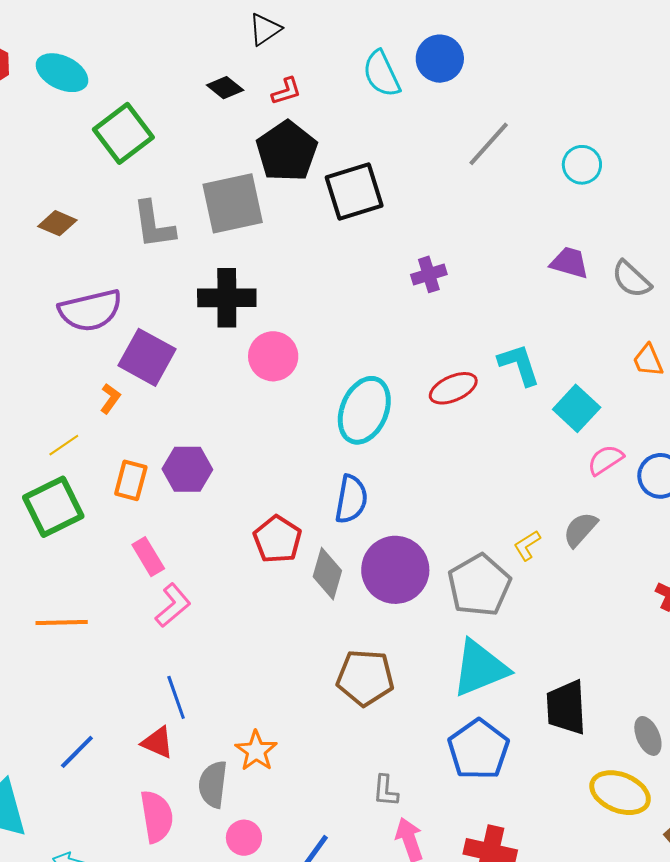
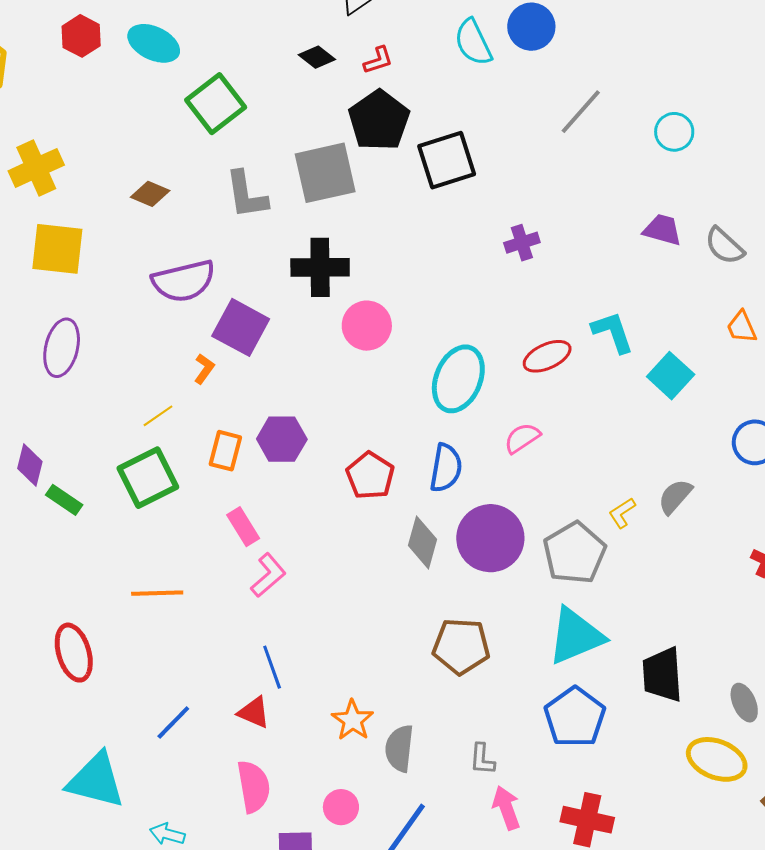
pink semicircle: (605, 460) -> (522, 438), moved
red pentagon: (277, 539) -> (370, 476), moved
gray semicircle: (213, 784) -> (399, 748), moved

